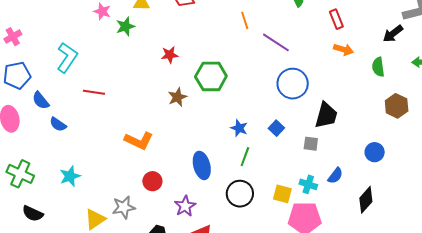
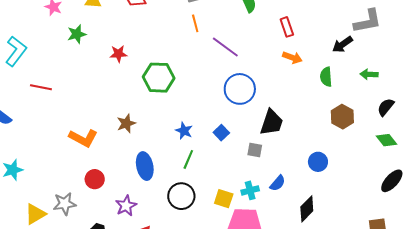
green star: (125, 26) -> (77, 34), moved
brown star: (177, 97) -> (126, 123), moved
cyan cross: (308, 184) -> (250, 190), turned -36

